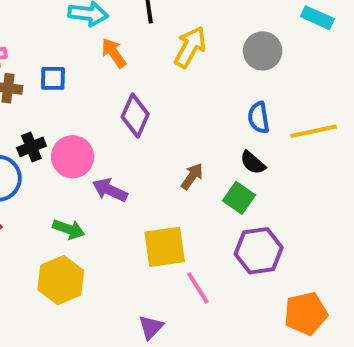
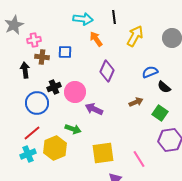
blue semicircle: (259, 118) -> (150, 72), moved, turned 77
black semicircle: (253, 163) -> (164, 87), moved
brown arrow: (192, 176) -> (136, 102), turned 32
yellow square: (165, 247) -> (103, 153), moved
yellow hexagon: (61, 280) -> (55, 148), moved

